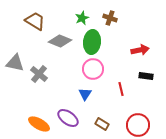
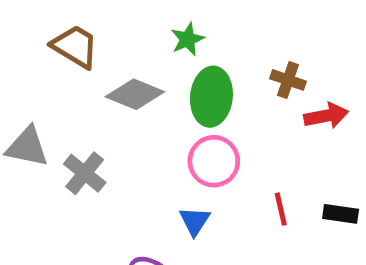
brown cross: (110, 18) -> (288, 80), moved
black rectangle: (146, 76) -> (341, 214), moved

